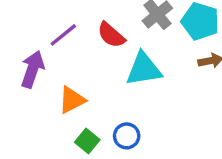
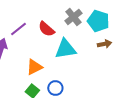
orange triangle: (72, 100) -> (34, 67), moved

